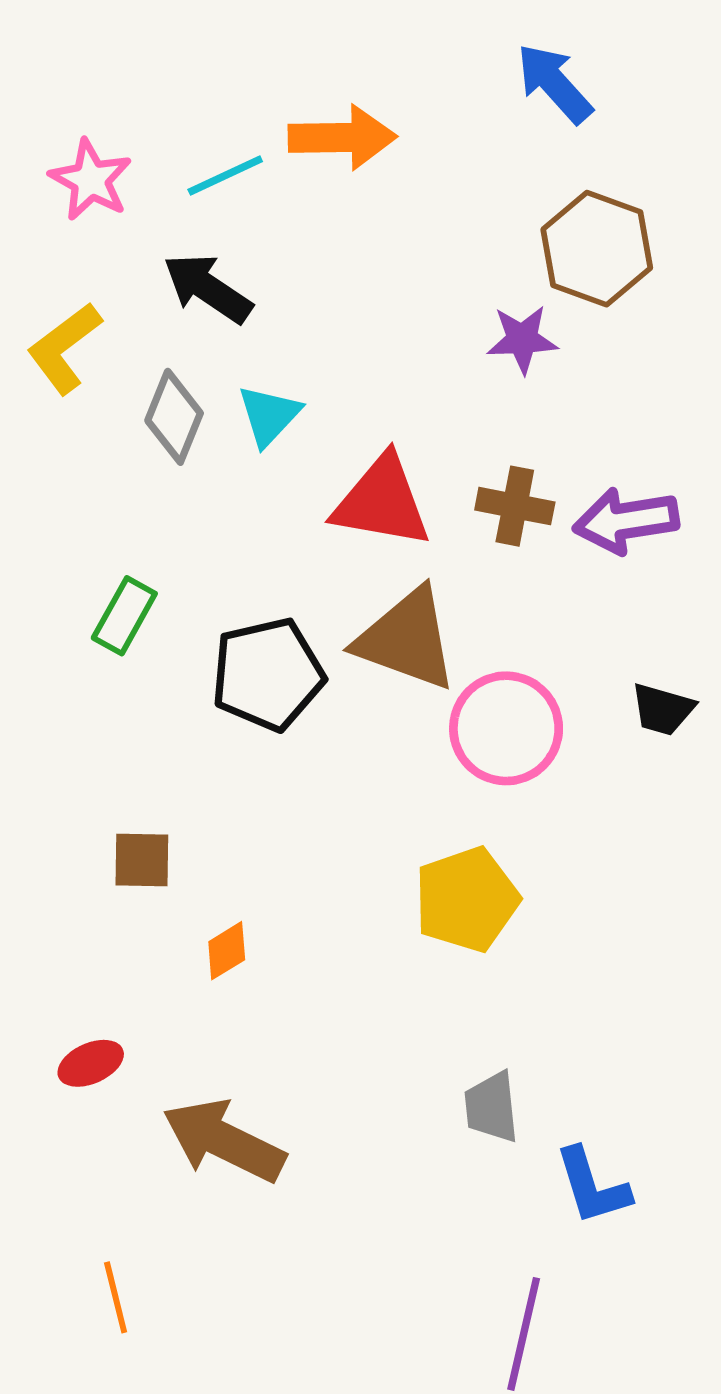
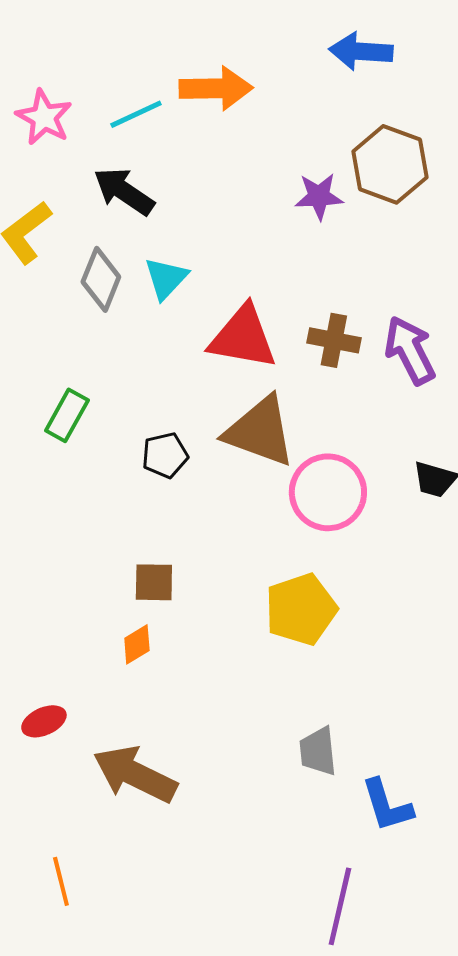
blue arrow: (554, 83) -> (361, 51), turned -44
purple star: (522, 339) -> (319, 196), moved
purple arrow: (626, 521) -> (410, 350), turned 72
black pentagon: (268, 674) -> (165, 455), size x0.6
brown square: (142, 860) -> (154, 582), moved

